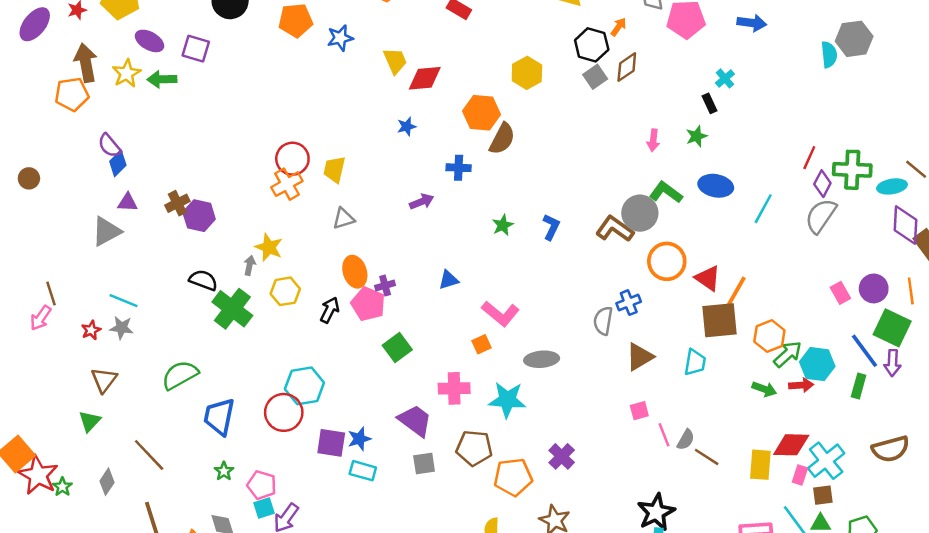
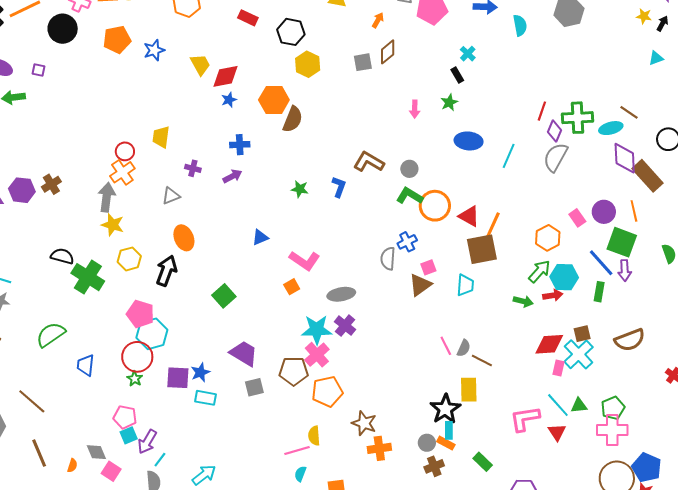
black hexagon: (592, 45) -> (291, 32), moved
purple square: (196, 49) -> (39, 70), size x0.6
cyan semicircle: (829, 55) -> (520, 25), moved
gray square: (595, 77) -> (363, 62), turned 30
blue star: (407, 127) -> (229, 100), moved
red circle: (292, 159) -> (125, 151), size x0.7
blue cross: (459, 168) -> (240, 145), moved
yellow trapezoid: (334, 169) -> (161, 137), moved
green L-shape: (666, 192) -> (409, 196), moved
brown cross: (177, 203) -> (51, 184), moved
gray circle: (640, 213) -> (409, 169), size x0.6
purple hexagon: (199, 216) -> (22, 190), moved
green star: (503, 225) -> (300, 189), turned -30
brown L-shape: (615, 229) -> (369, 162), moved
gray arrow: (250, 265) -> (107, 197), moved, size x1.8
purple cross: (385, 286) -> (193, 168), moved, turned 35
pink pentagon: (368, 304) -> (140, 314), moved
black arrow: (330, 310) -> (167, 271), size x1.4
orange hexagon: (769, 336) -> (548, 238), moved
pink cross: (454, 388) -> (317, 355), moved, turned -35
pink square: (639, 411) -> (428, 267), moved
blue trapezoid: (219, 417) -> (86, 365), size x0.7
purple cross: (562, 456) -> (345, 326), moved
yellow rectangle: (760, 465) -> (469, 390), moved
green star: (224, 471) -> (135, 379), moved
brown square: (823, 495) -> (582, 334), moved

